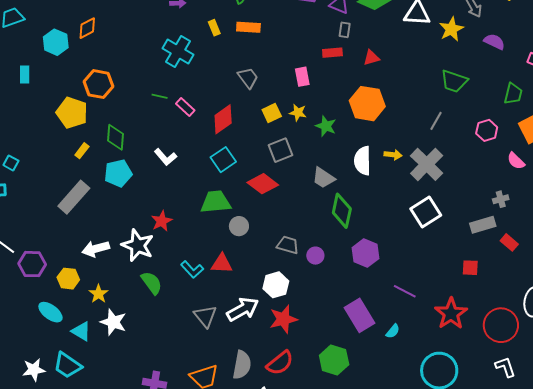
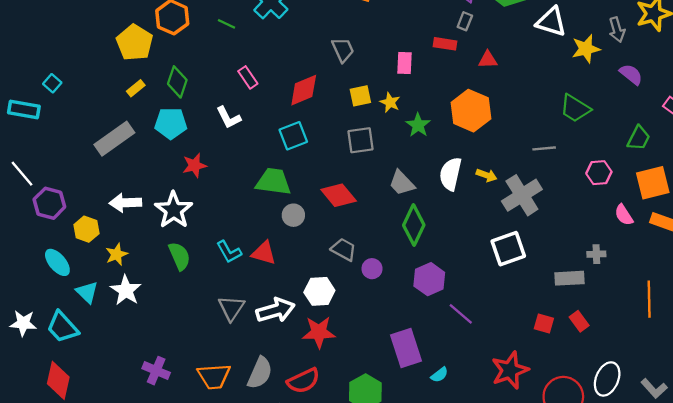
green line: (160, 96) -> (226, 24), moved
pink rectangle: (185, 107) -> (248, 77), moved
gray line: (436, 121) -> (544, 148), turned 42
red diamond: (263, 184) -> (339, 195), moved
red star: (162, 221) -> (195, 165), moved
red rectangle: (509, 242) -> (579, 321), moved
purple line: (405, 291) -> (461, 314), moved

